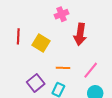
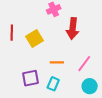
yellow square: (41, 43) -> (34, 38), turned 30
purple square: (36, 83) -> (30, 78), turned 30

